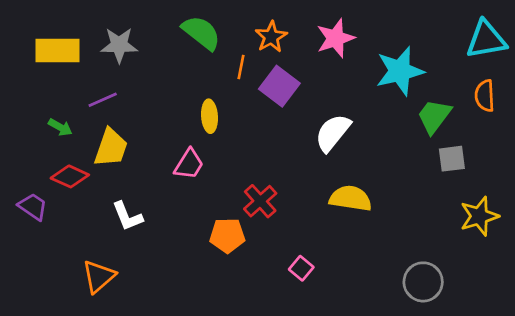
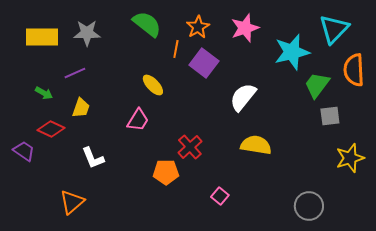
cyan triangle: (486, 40) -> (334, 29), moved, turned -36
orange semicircle: (485, 96) -> (354, 70), size x1.4
yellow ellipse: (210, 116) -> (153, 85), turned -40
yellow trapezoid: (111, 148) -> (81, 108), size x0.7

